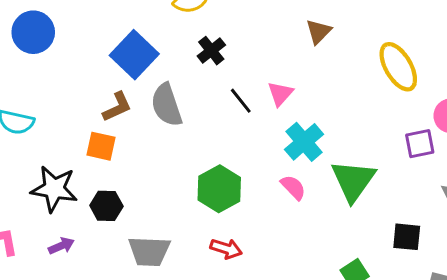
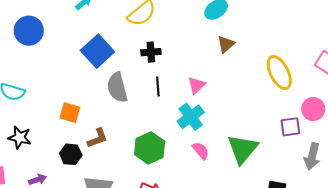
black cross: (211, 51) -> (151, 52), turned 30
black line: (241, 101) -> (158, 87), moved, turned 30
brown L-shape: (117, 107) -> (97, 138), moved
cyan cross: (304, 142) -> (191, 117), moved
black star: (54, 189) -> (20, 137), moved, size x0.7

